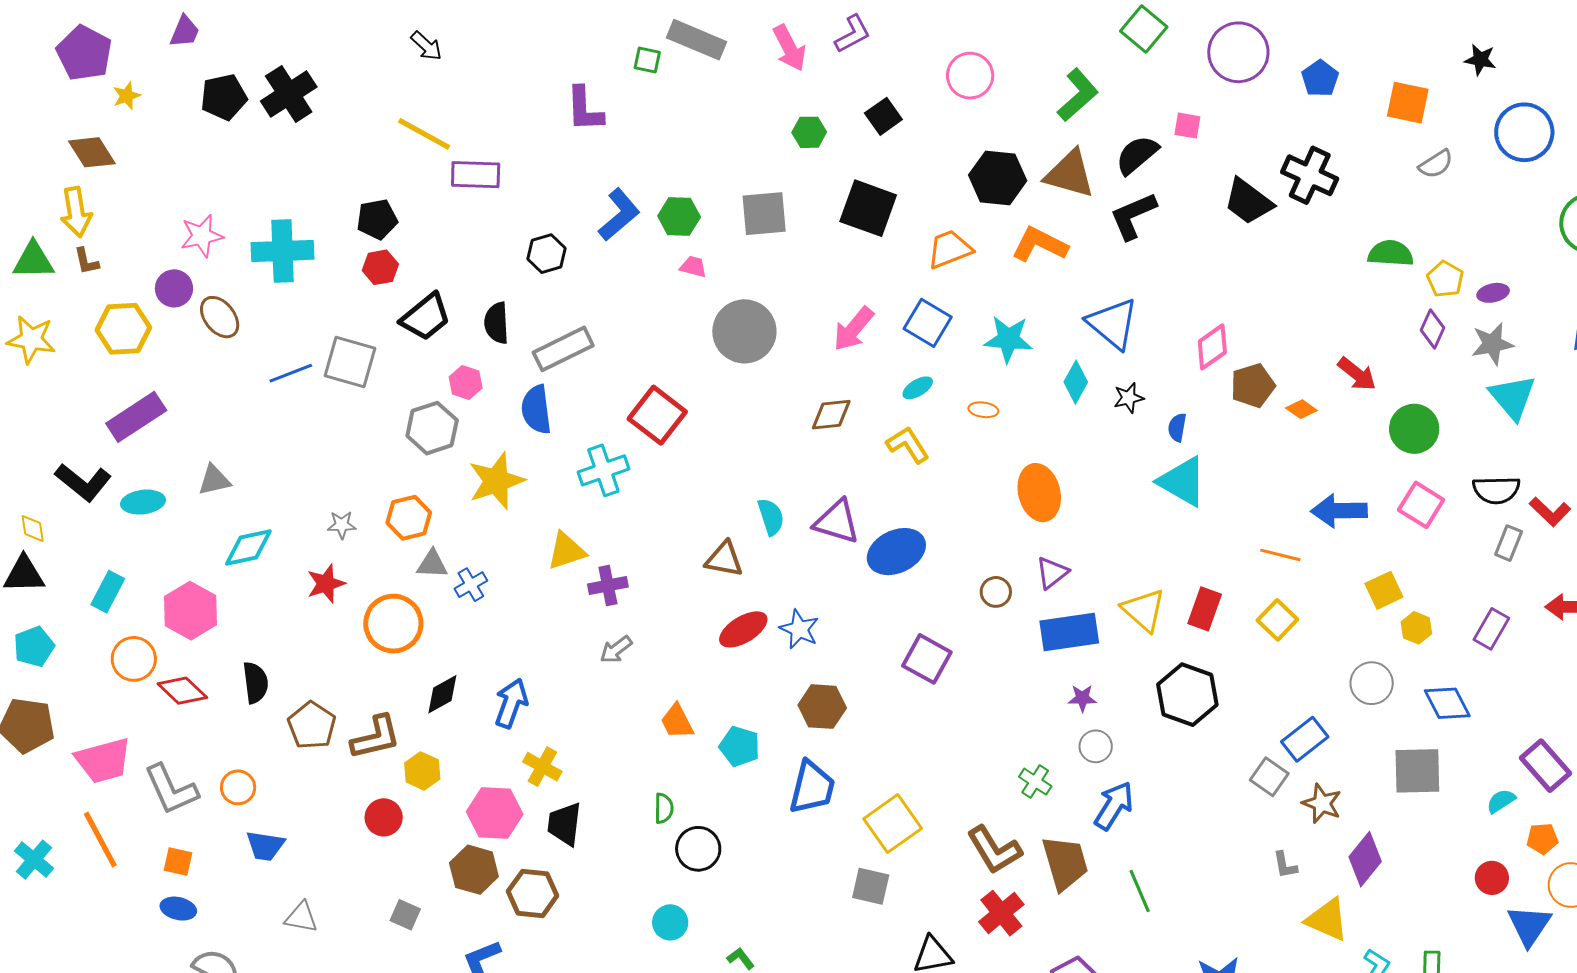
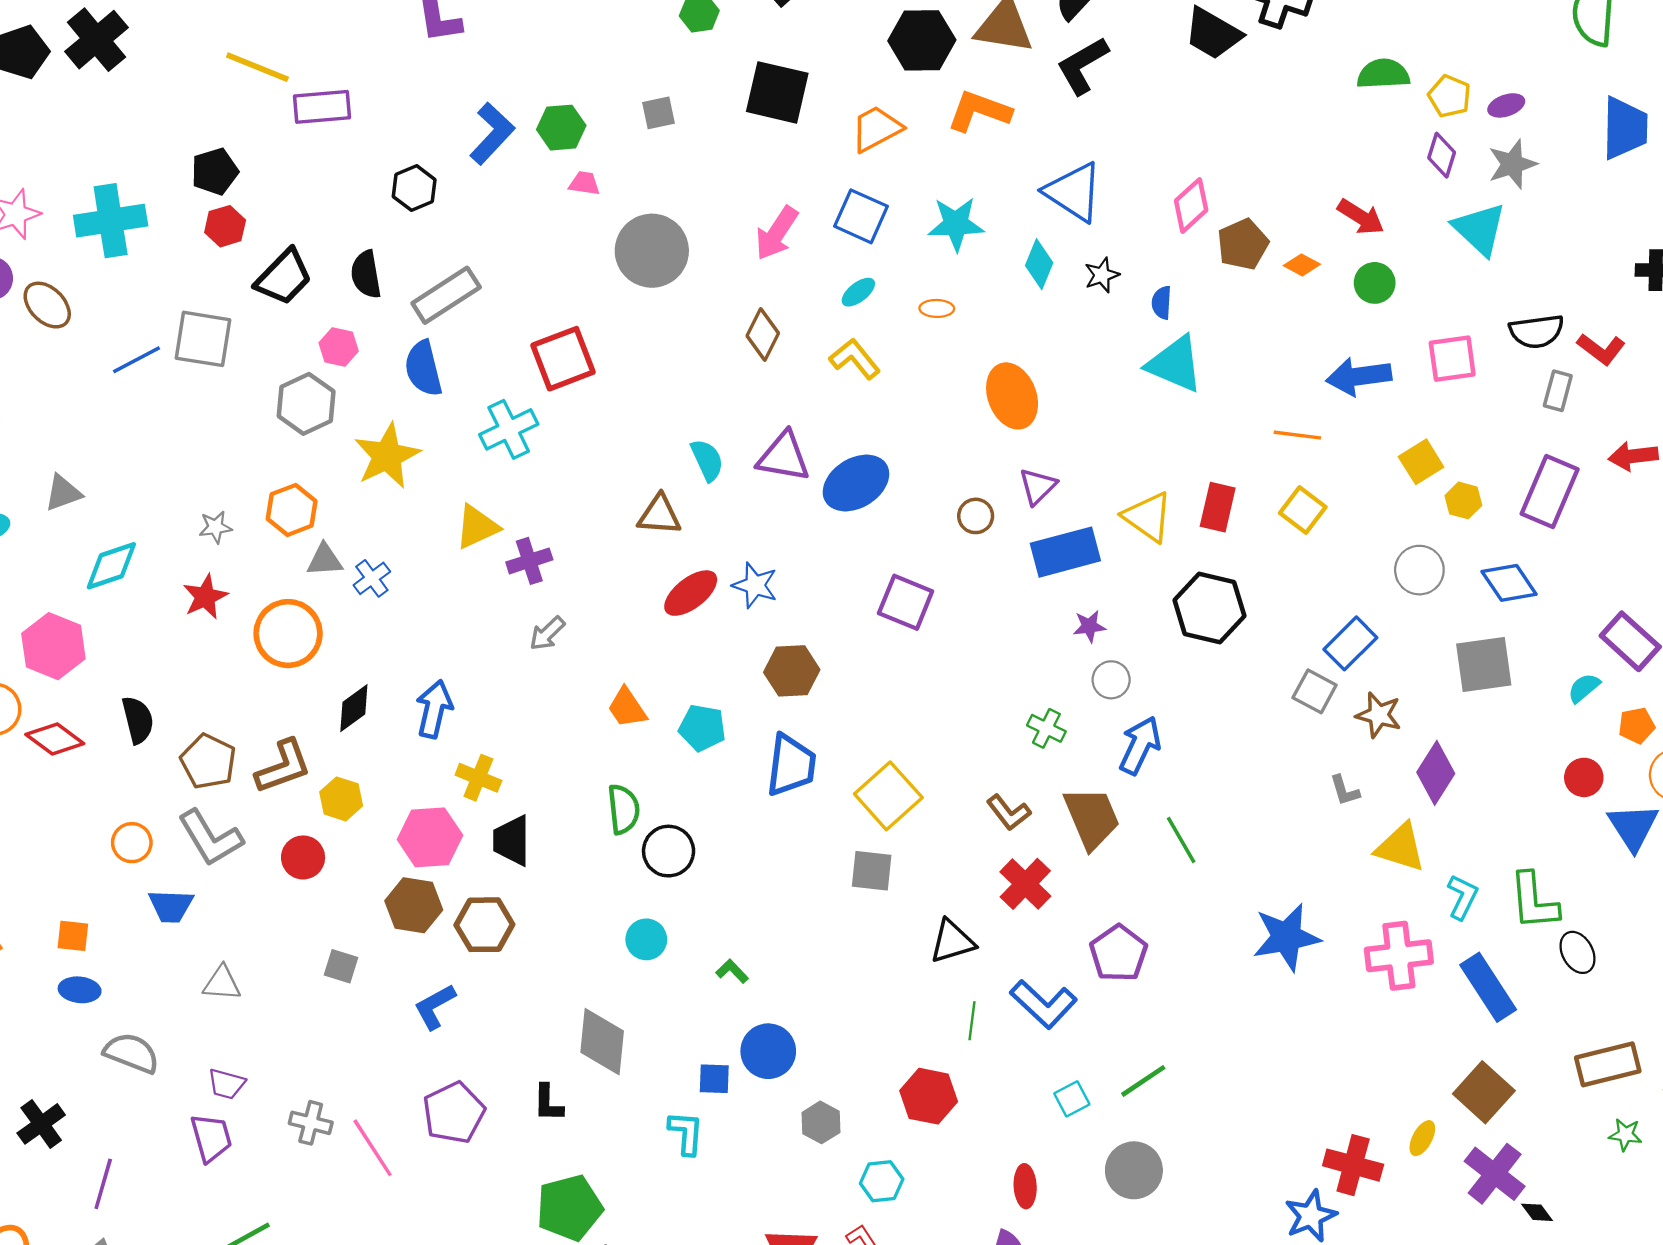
gray square: (764, 214) -> (658, 113), size x0.6
cyan triangle: (1513, 397) -> (1480, 229), moved
red square: (657, 415) -> (563, 359), turned 38
brown diamond: (831, 415) -> (763, 335), turned -51
green circle: (1414, 429) -> (1375, 283), moved, size x0.7
pink square: (1421, 505) -> (1452, 359), turned -33
purple rectangle: (1491, 629) -> (1550, 492), size x1.5
gray L-shape: (171, 789) -> (210, 838), moved
green semicircle: (664, 808) -> (624, 809), size x1.4
brown L-shape: (994, 850) -> (1009, 812), size x0.7

